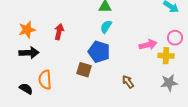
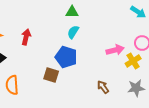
yellow cross: (166, 56) -> (133, 61), turned -35
brown arrow: (128, 82) -> (103, 87), moved

